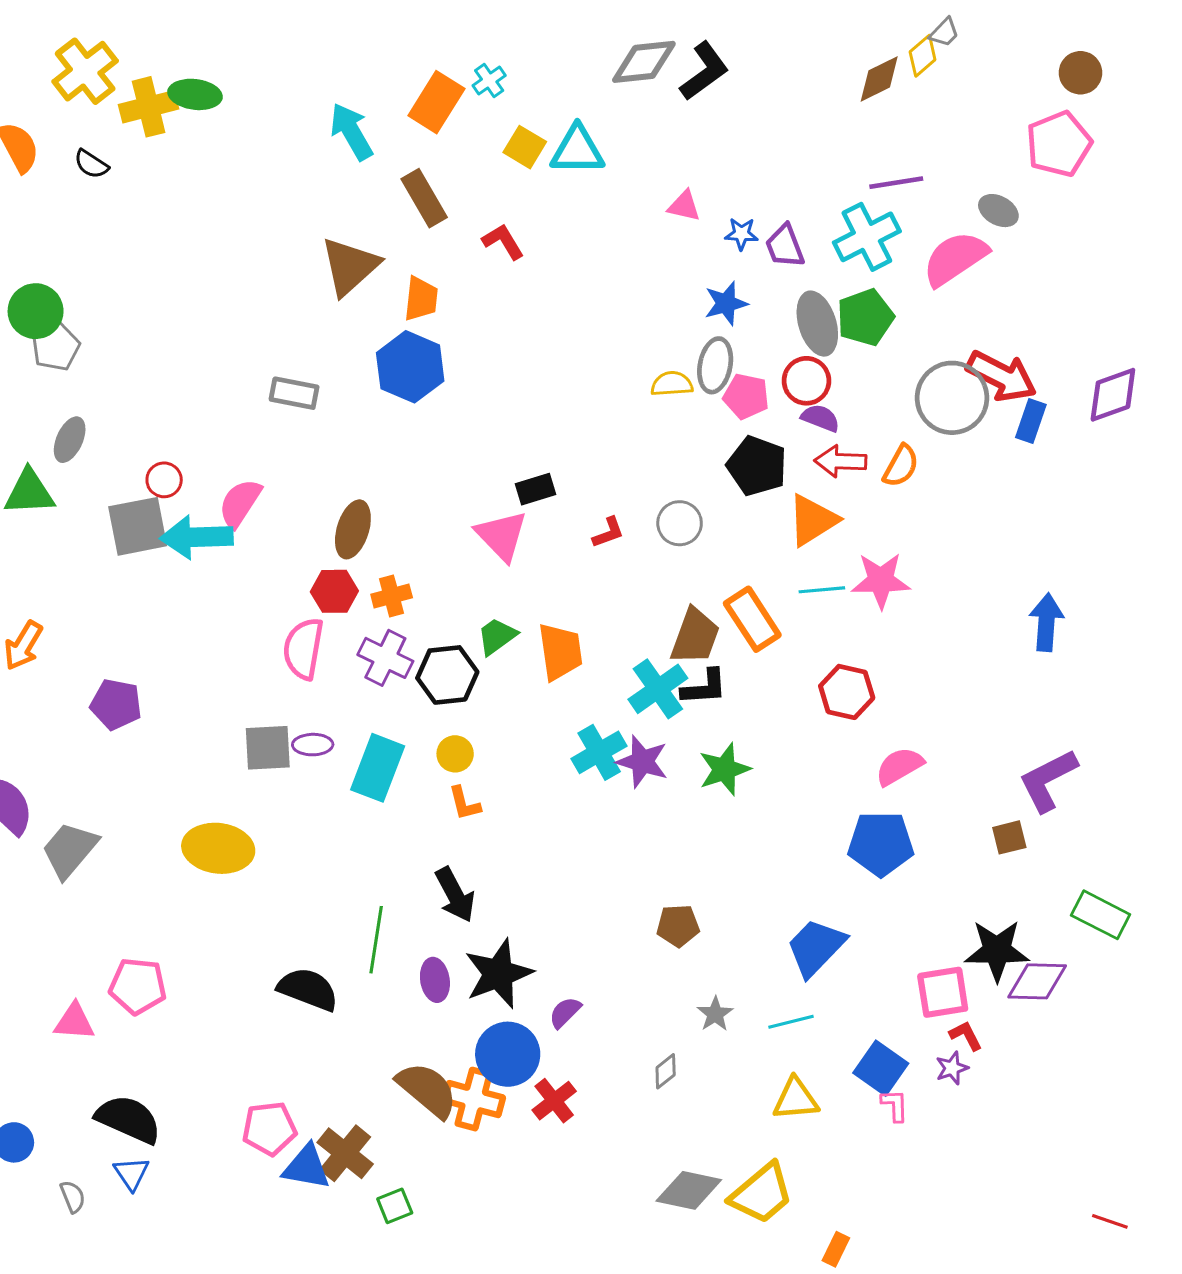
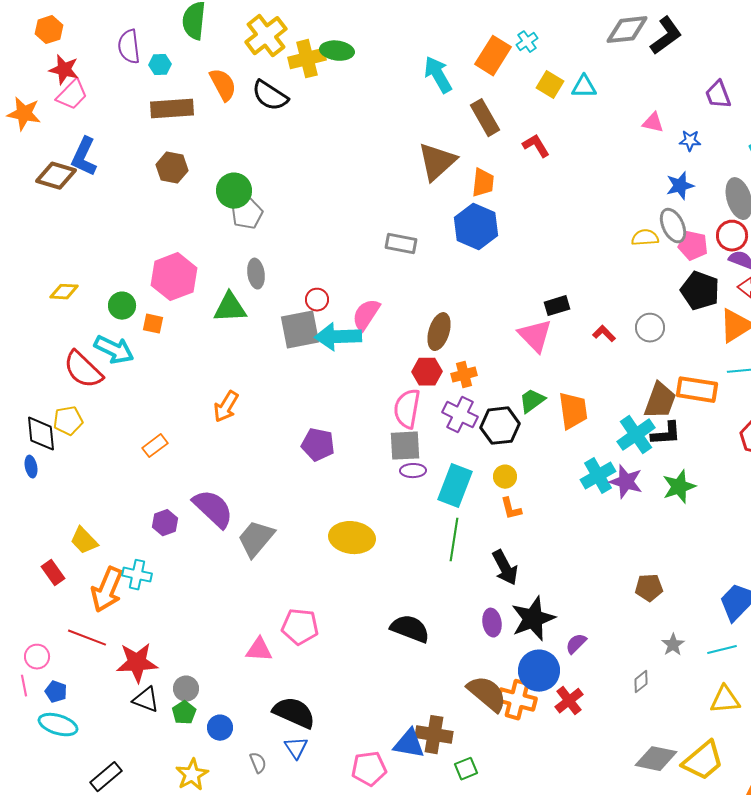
cyan triangle: (577, 150) -> (584, 87), size x0.7
black semicircle: (91, 164) -> (270, 96), size x1.6
purple trapezoid: (785, 246) -> (718, 95), moved
gray ellipse: (715, 365) -> (673, 226), turned -36
gray ellipse: (70, 440) -> (256, 274), turned -32
red L-shape: (608, 533) -> (604, 334), turned -115
orange rectangle: (752, 619) -> (697, 390), turned -48
purple pentagon: (116, 704) -> (318, 445), moved
gray square: (268, 748) -> (405, 446), moved
green line: (376, 940) -> (454, 540), moved
pink pentagon: (269, 1128) -> (369, 769), moved
brown cross: (345, 1153) -> (434, 735), turned -30

